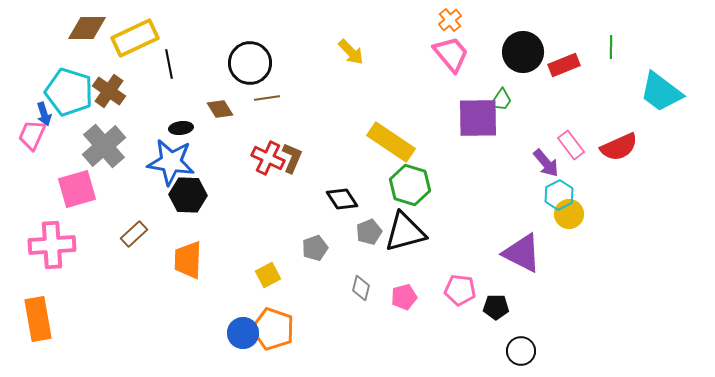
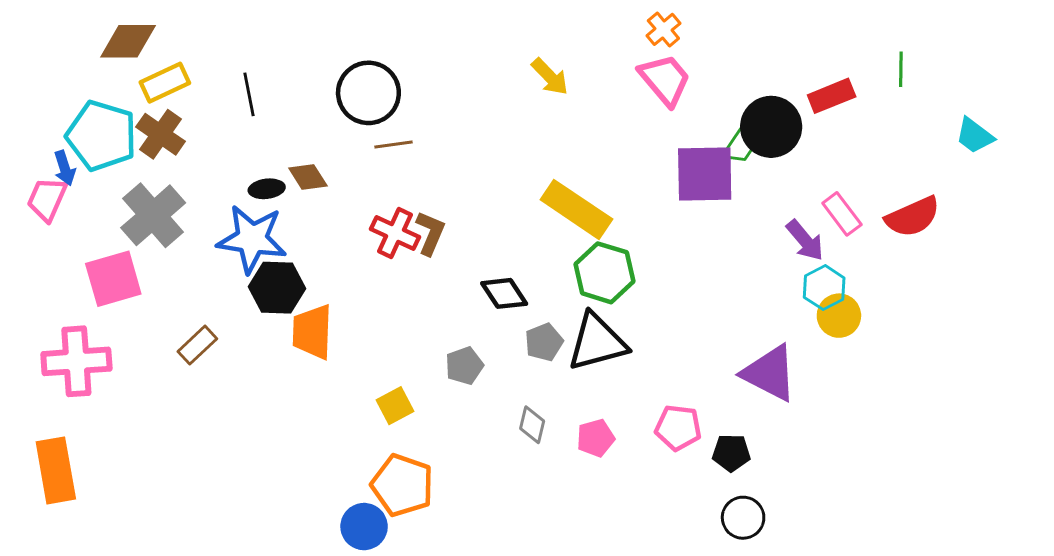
yellow rectangle: (135, 38) -> (165, 83), moved, size x0.7
yellow arrow: (351, 52) -> (550, 77), moved
black circle: (523, 52) -> (771, 127), moved
cyan trapezoid: (661, 92) -> (975, 136), size x0.6
brown diamond: (220, 109) -> (308, 177), moved
orange trapezoid: (188, 260) -> (312, 332), moved
blue circle: (243, 333) -> (364, 527), moved
black circle: (521, 351) -> (743, 518), moved

